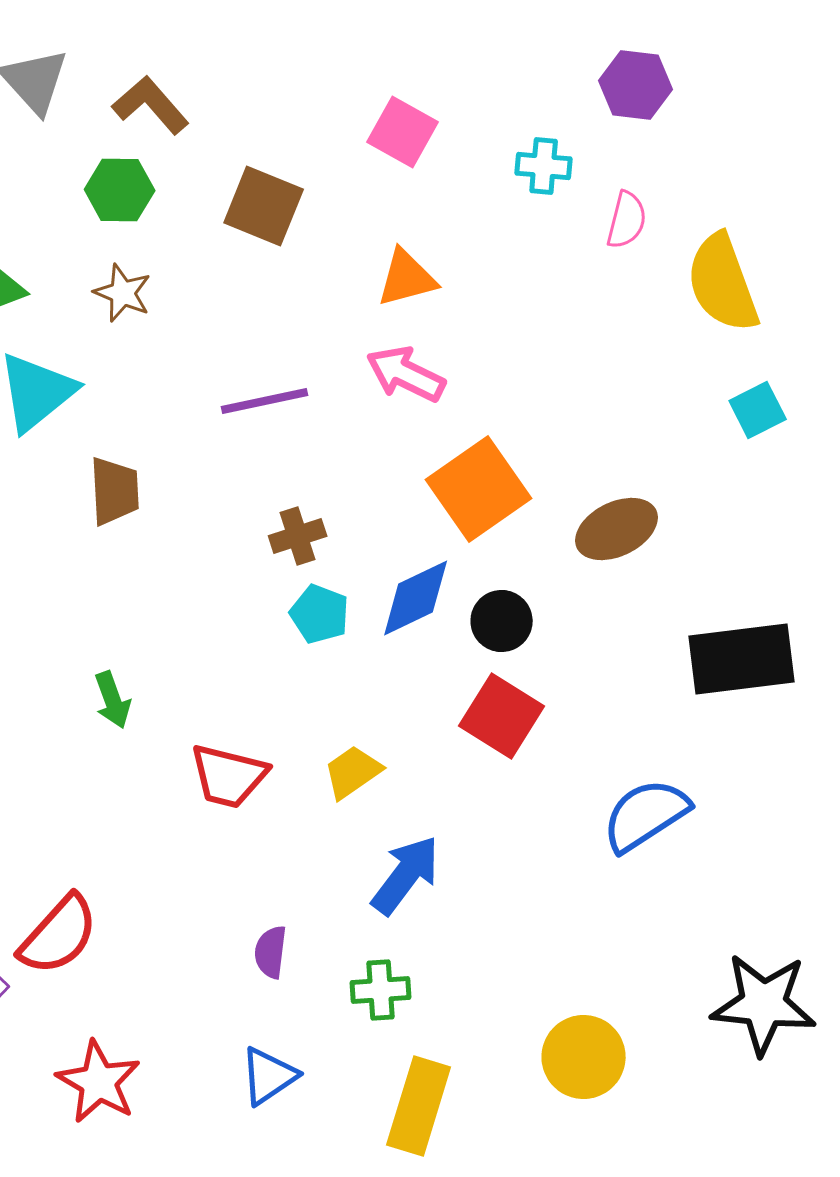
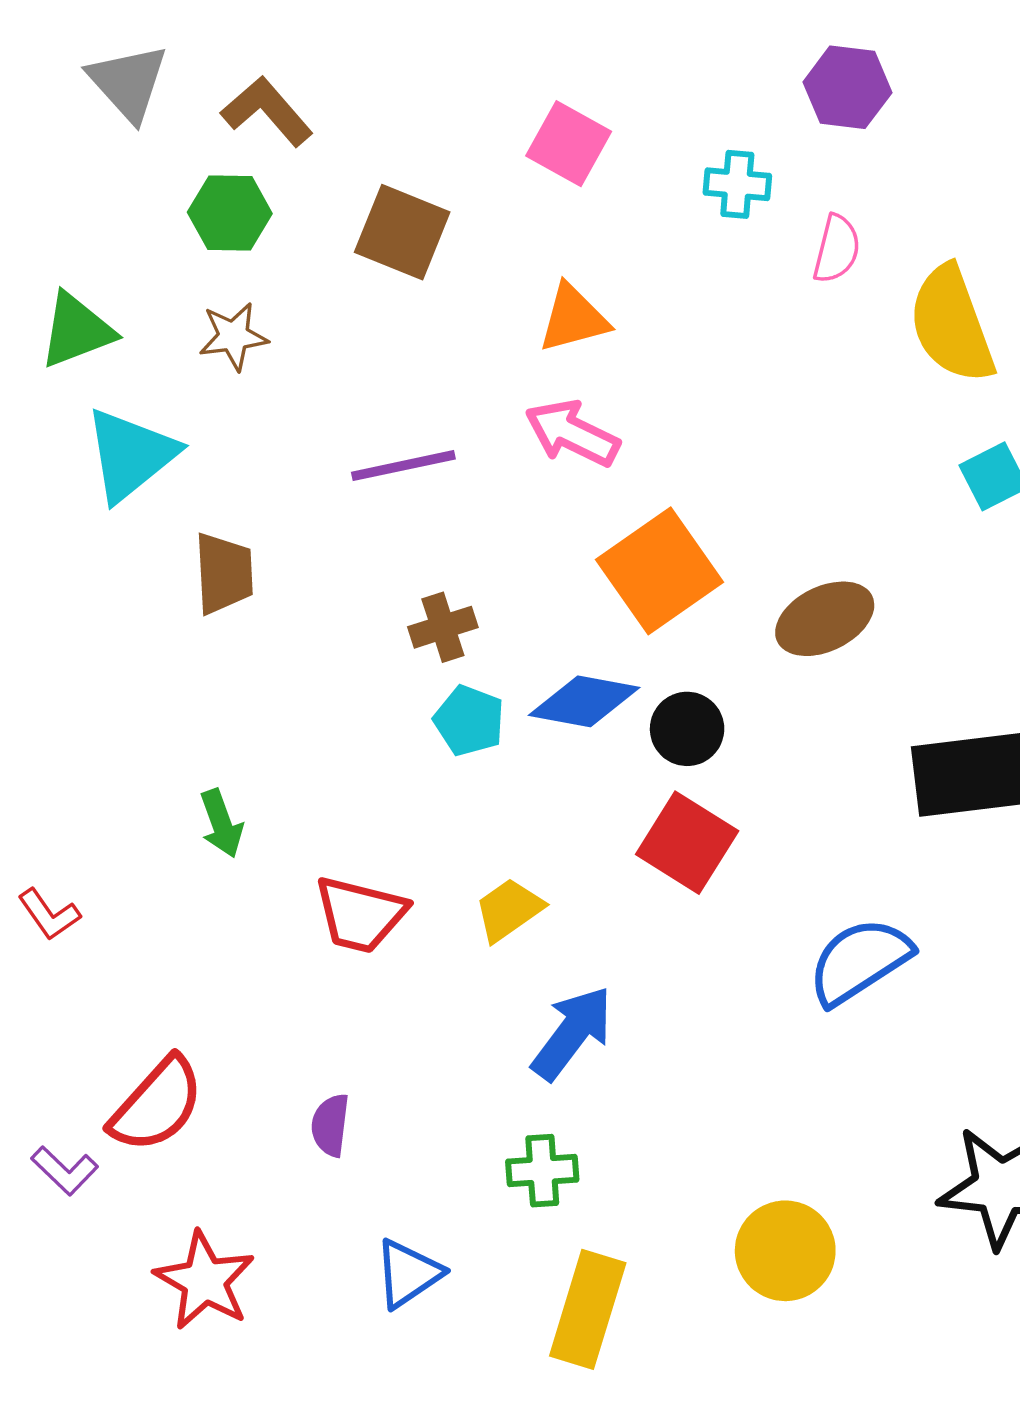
brown star: (123, 293) -> (233, 336), turned -30
blue diamond: (416, 598) -> (584, 701), turned 36
purple semicircle: (271, 952) -> (330, 1125), moved

